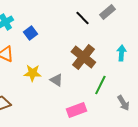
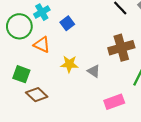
brown cross: (83, 57) -> (121, 48), turned 35

